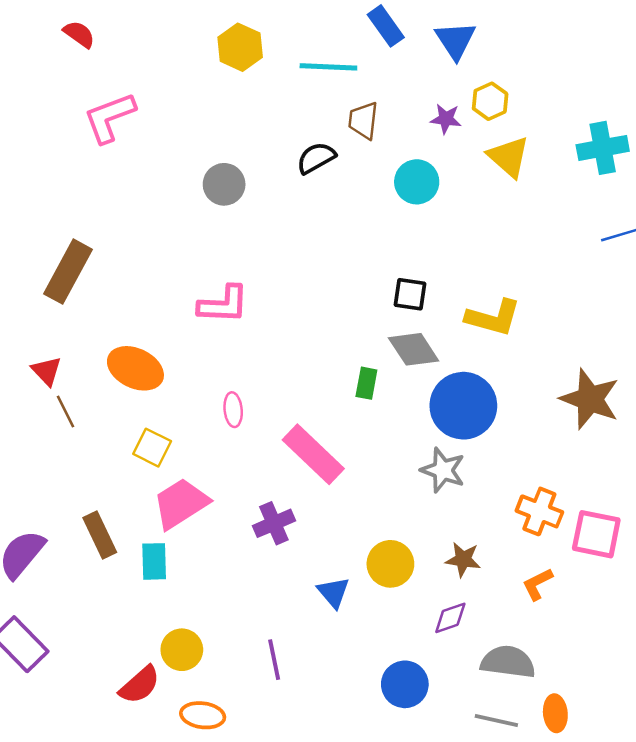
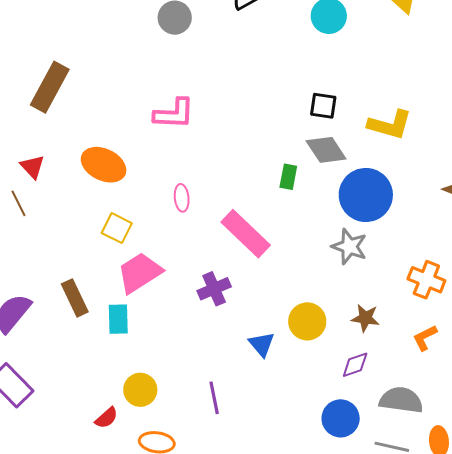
brown line: (66, 412) -> (18, 203), moved
blue circle: (405, 684) -> (341, 418), moved
red semicircle: (140, 685) -> (106, 418), size x0.7

